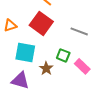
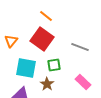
orange triangle: (10, 25) -> (11, 41), turned -32
green square: (63, 55) -> (54, 65), moved, turned -32

